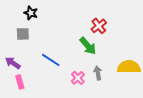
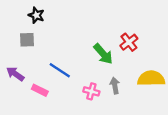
red cross: (99, 26) -> (129, 42), moved
pink cross: (78, 78) -> (91, 91), turned -32
pink rectangle: (20, 82) -> (40, 90), moved, turned -48

